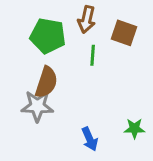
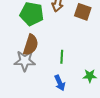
green line: (93, 55) -> (62, 57), moved

